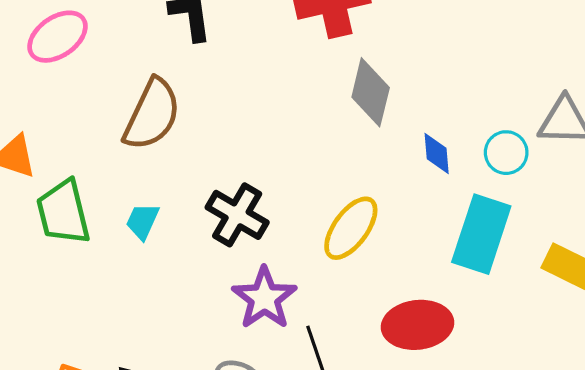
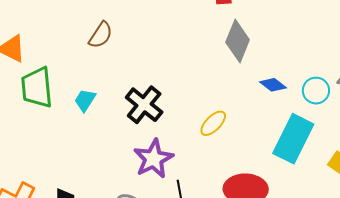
brown semicircle: (152, 114) -> (101, 35), size x0.6
blue diamond: (437, 153) -> (273, 85), turned -56
yellow ellipse: (351, 228) -> (213, 123), size x0.7

